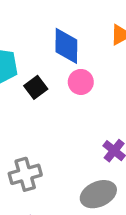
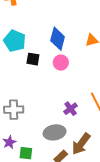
black square: (36, 87) -> (33, 59), turned 32

